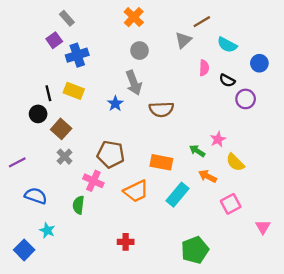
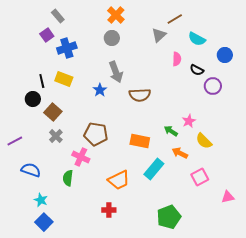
gray circle: (139, 51) -> (112, 38), moved
orange trapezoid: (136, 191) -> (119, 180), moved
pink triangle: (263, 227) -> (228, 197), turned 48
blue square: (24, 250) -> (44, 222), moved

